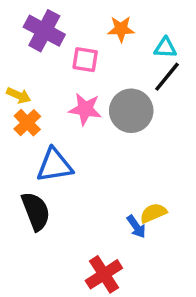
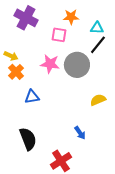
pink square: (85, 60) -> (59, 35), moved
blue triangle: (55, 165) -> (32, 97), size x0.7
black semicircle: (36, 211) -> (28, 139), moved
yellow semicircle: (153, 213) -> (98, 100), moved

